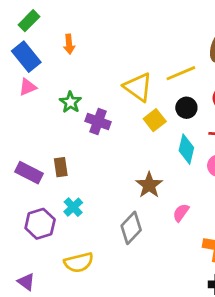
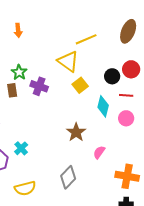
yellow line: (181, 73) -> (86, 39), moved
black circle: (186, 108) -> (112, 76), moved
brown rectangle: (61, 167) -> (12, 90), moved
gray diamond: (131, 228) -> (68, 177), moved

